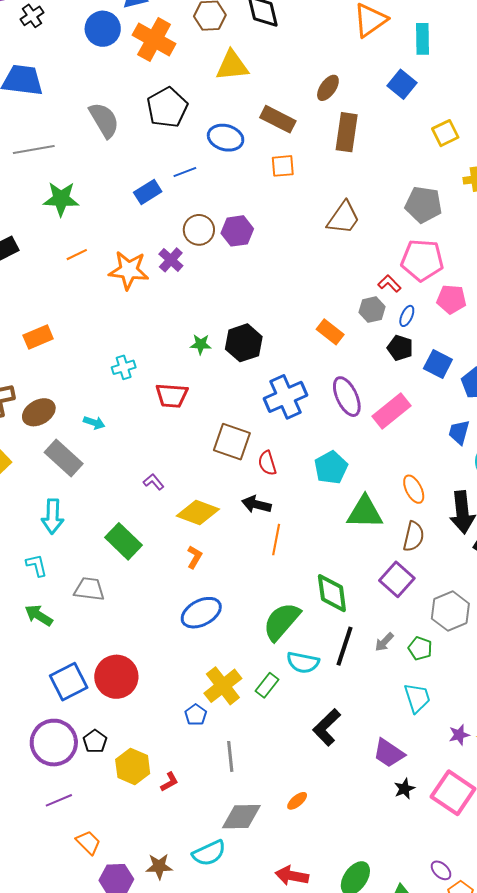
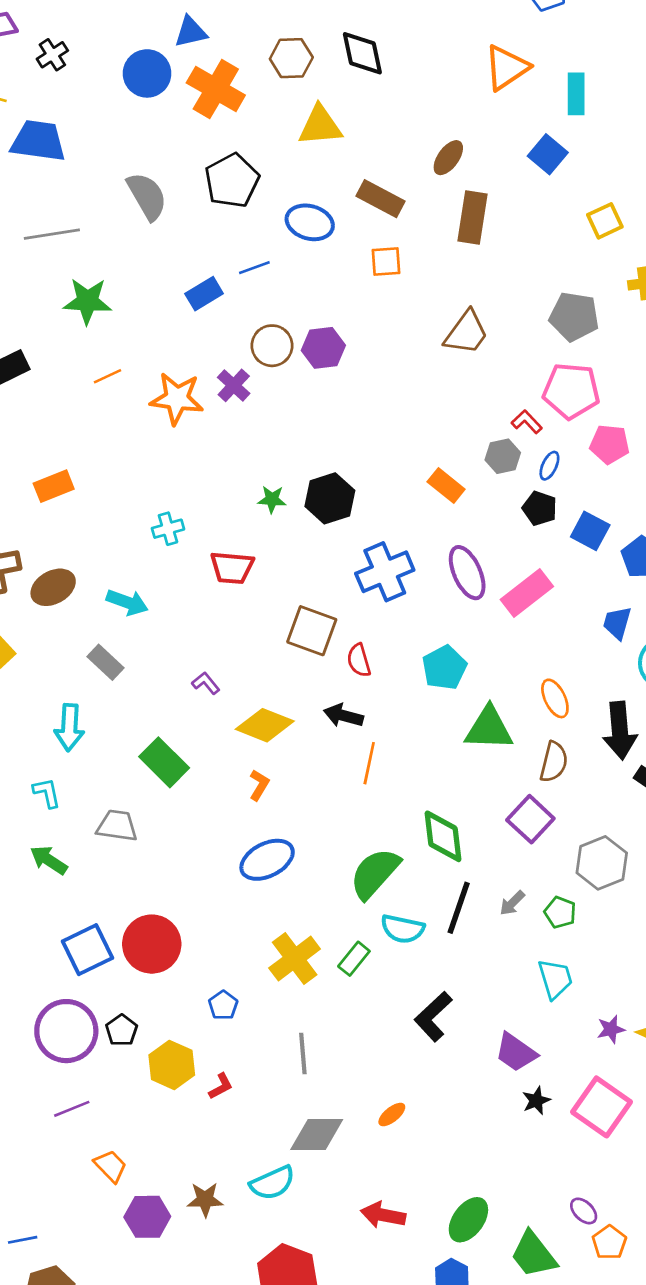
cyan arrow: (94, 423) -> (127, 602), size x1.4
gray rectangle: (64, 458) -> (106, 662), moved, size x0.7
blue pentagon: (196, 715) -> (223, 1005), moved

